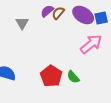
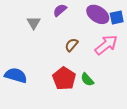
brown semicircle: (58, 13) -> (71, 45), moved

